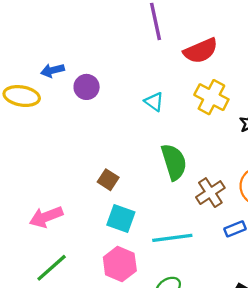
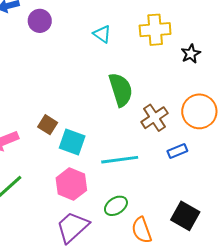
yellow cross: (211, 97) -> (155, 30), turned -32
brown square: (108, 180) -> (48, 125), moved

